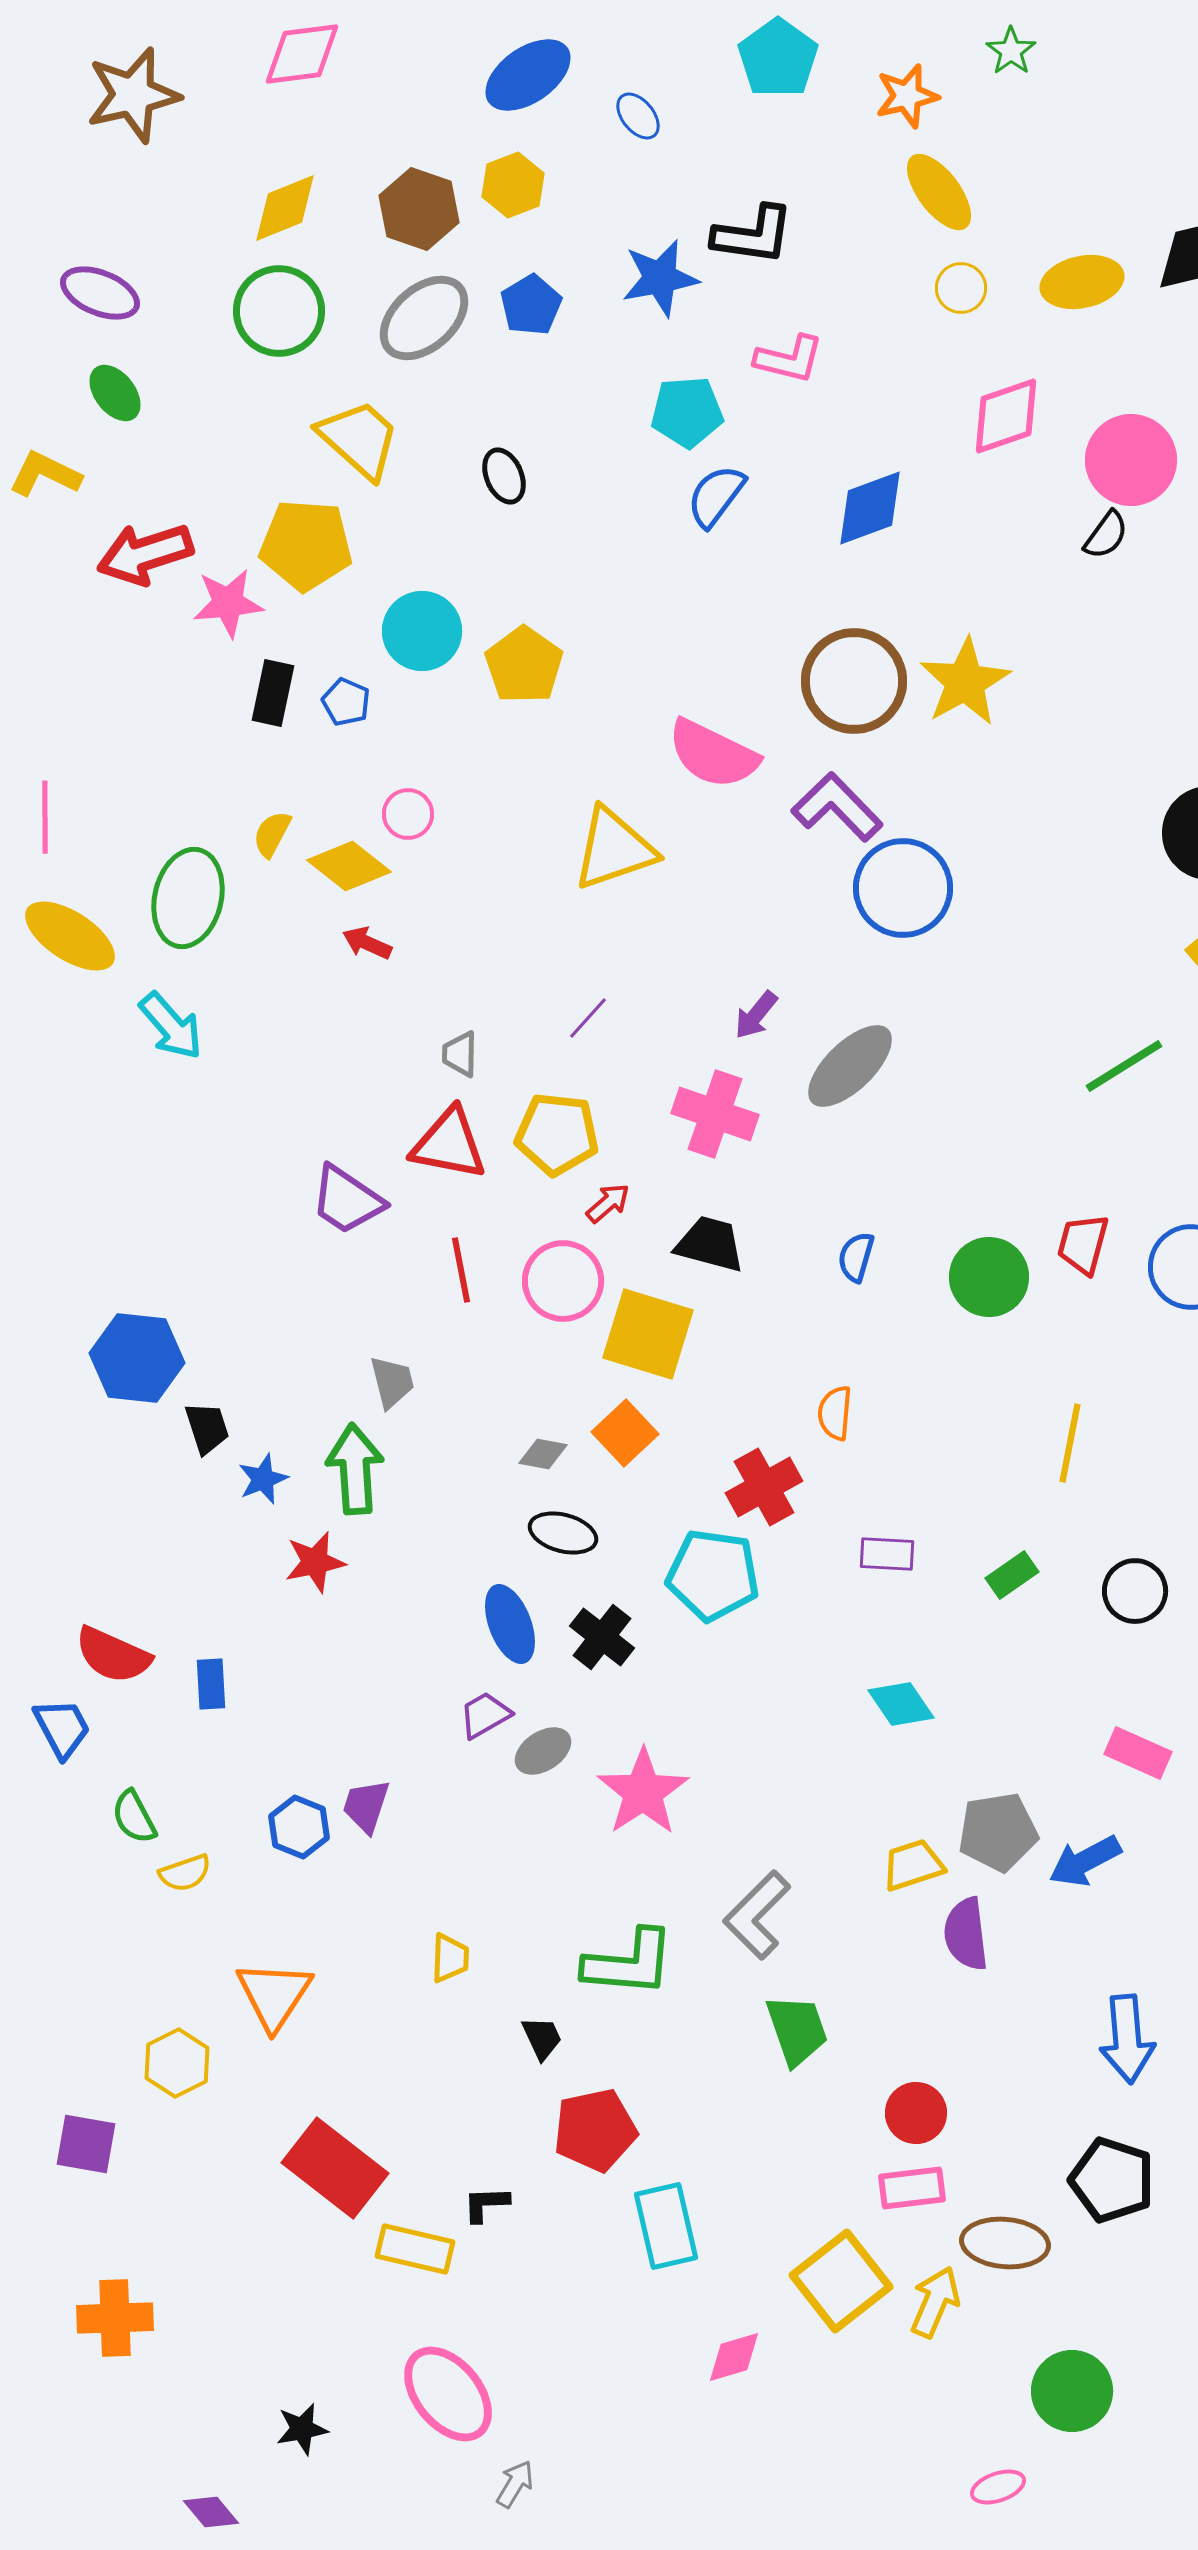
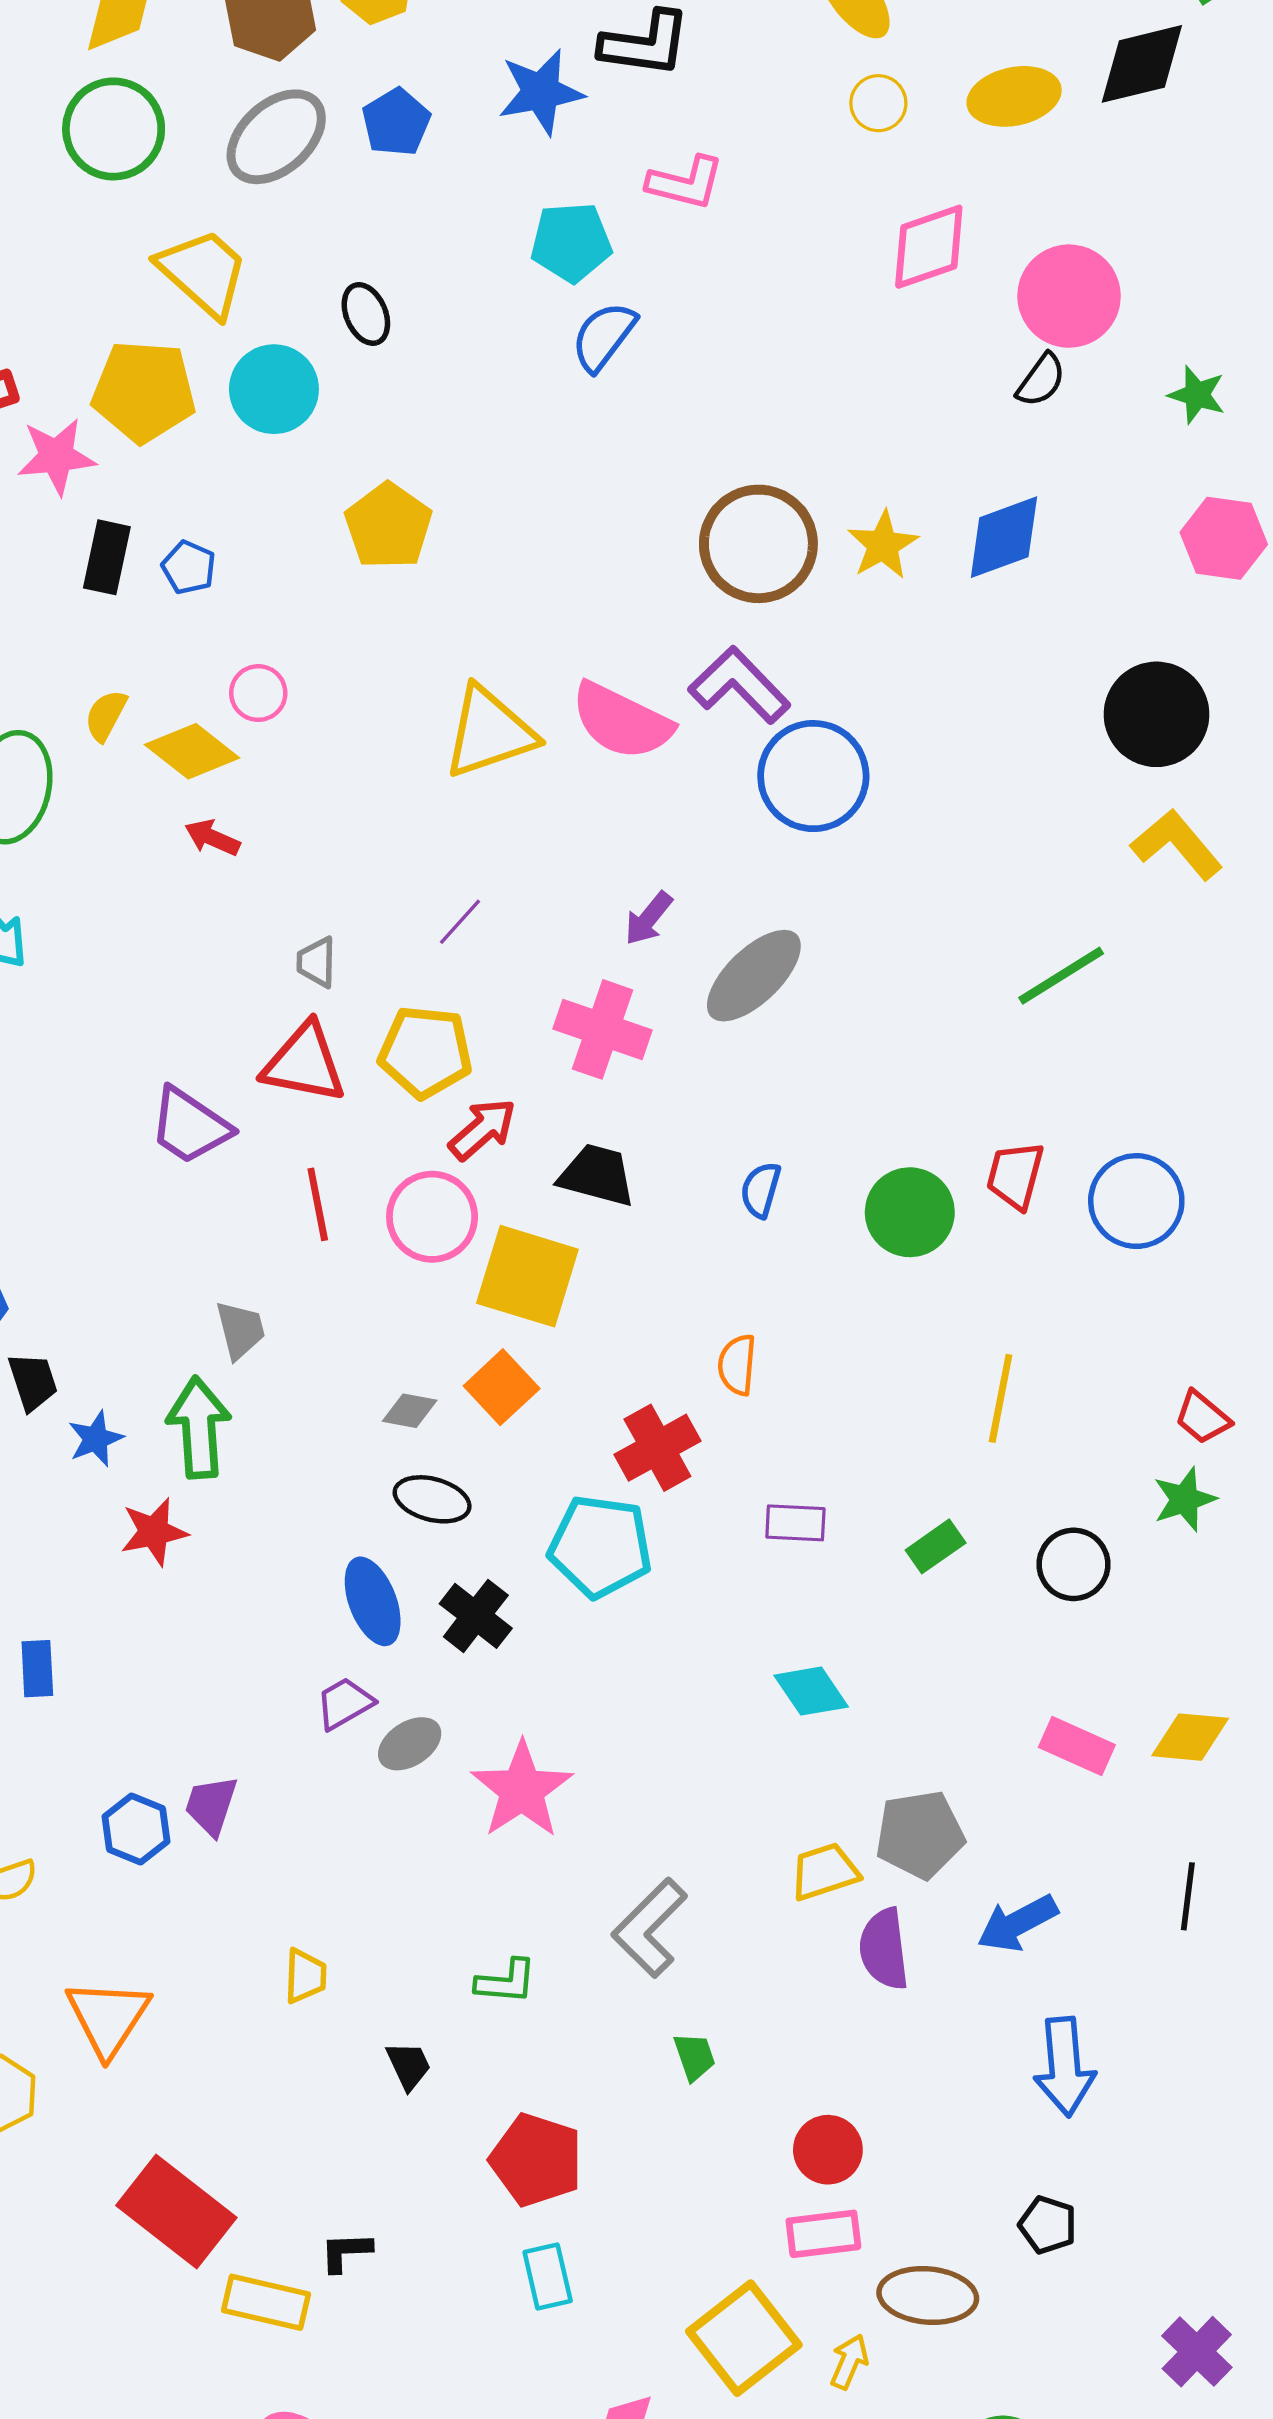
blue diamond: (870, 508) -> (1004, 537), moved
cyan circle: (422, 631) -> (274, 389), moved
yellow star: (965, 682) -> (883, 545), size x0.7
pink semicircle: (713, 754) -> (622, 721), moved
red arrow: (608, 1203) -> (483, 1129), size x1.4
blue arrow: (1085, 1861) -> (1017, 1923), moved
green L-shape: (629, 1963) -> (506, 1982), size x0.6
green trapezoid: (797, 2030) -> (694, 2057), size x0.6
red pentagon: (595, 2130) -> (536, 2160), moved, turned 30
black pentagon: (1112, 2180) -> (1048, 2225), size x0.6
cyan rectangle: (666, 2226) -> (548, 2276), size x0.7
yellow arrow: (935, 2302) -> (849, 2362), size x0.7

